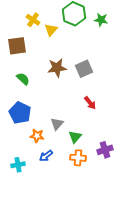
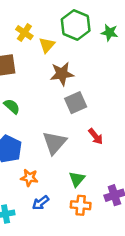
brown star: (57, 68) -> (62, 74), moved
gray square: (84, 69) -> (76, 103), moved
gray triangle: (57, 124) -> (54, 143), moved, size x1.5

